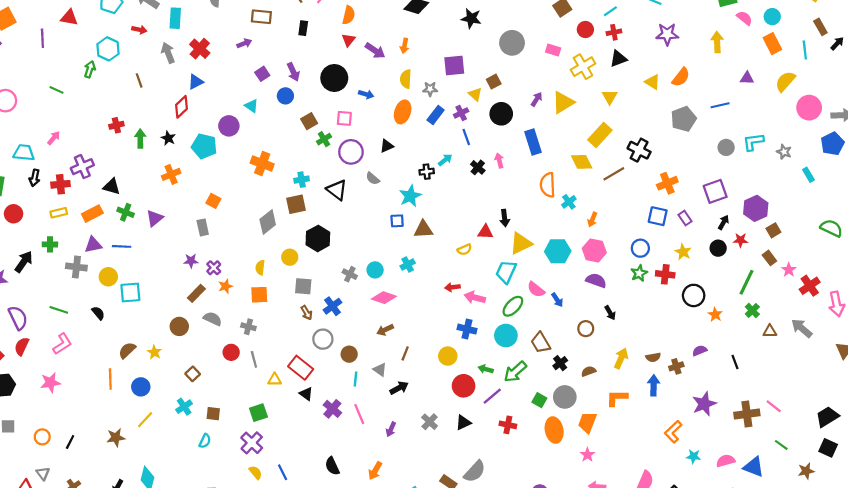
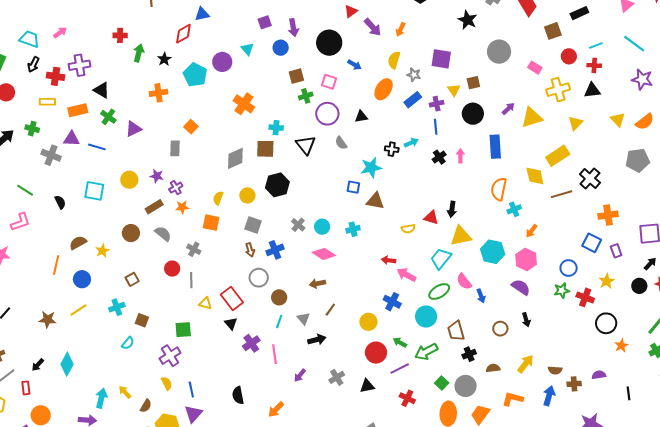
yellow circle: (108, 277) -> (129, 180), moved

